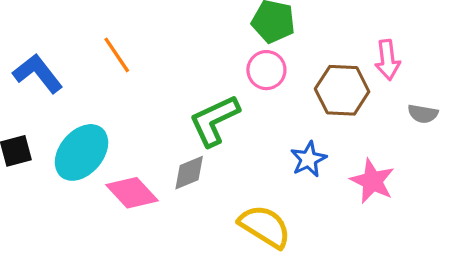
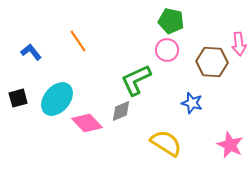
blue L-shape: (38, 73) -> (31, 52), size x0.7
blue star: (308, 159) -> (192, 103), turned -30
pink star: (372, 181) -> (230, 145), moved

